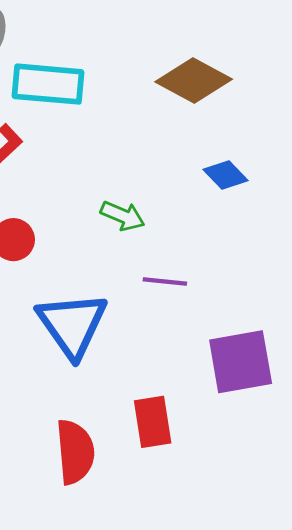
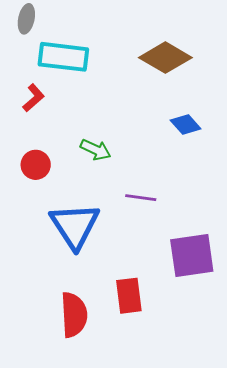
green arrow: (123, 216) -> (96, 150), moved

